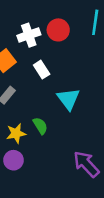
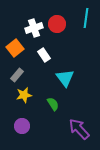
green semicircle: (40, 126) -> (53, 104), moved
yellow star: (16, 133) -> (24, 95), moved

